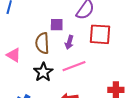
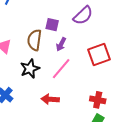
red square: (100, 34) -> (99, 54), moved, turned -35
pink line: (74, 66) -> (61, 69), turned -40

